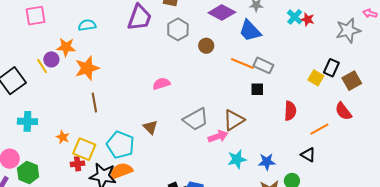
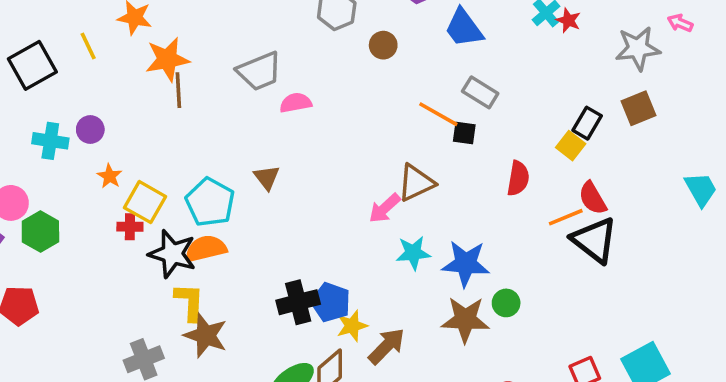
purple circle: (51, 59) -> (90, 130), moved
orange line: (242, 63) -> (438, 114), moved
black rectangle: (331, 68) -> (587, 123), moved
yellow square: (316, 78) -> (571, 146), moved
brown square: (352, 81) -> (639, 108), moved
brown line: (94, 103) -> (178, 90), moved
red semicircle: (343, 111) -> (593, 198), moved
gray trapezoid: (196, 119) -> (259, 71), moved
pink arrow: (218, 136) -> (385, 208), turned 150
black triangle: (308, 155) -> (594, 240), moved, size x1.8
blue star: (267, 162) -> (466, 264), size x1.5

